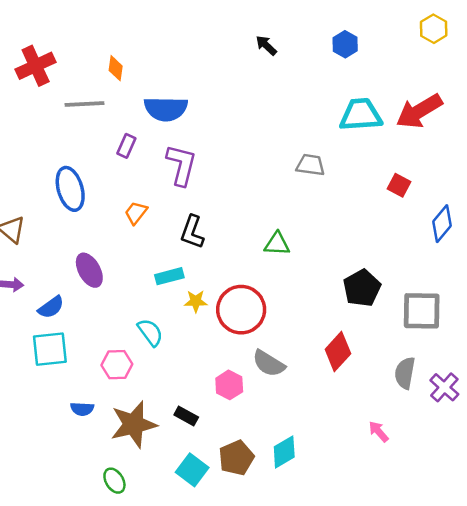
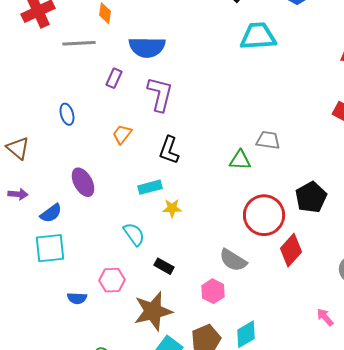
cyan trapezoid: (361, 115) -> (258, 36), moved
gray trapezoid: (310, 165) -> (268, 140), moved
blue ellipse: (70, 189) -> (67, 114), size x0.6
red circle: (241, 310) -> (264, 215), moved
pink hexagon: (117, 365) -> (112, 280), moved
pink hexagon: (229, 385) -> (213, 291), moved
black rectangle: (186, 416) -> (164, 266), moved
brown star: (134, 424) -> (153, 311), moved

